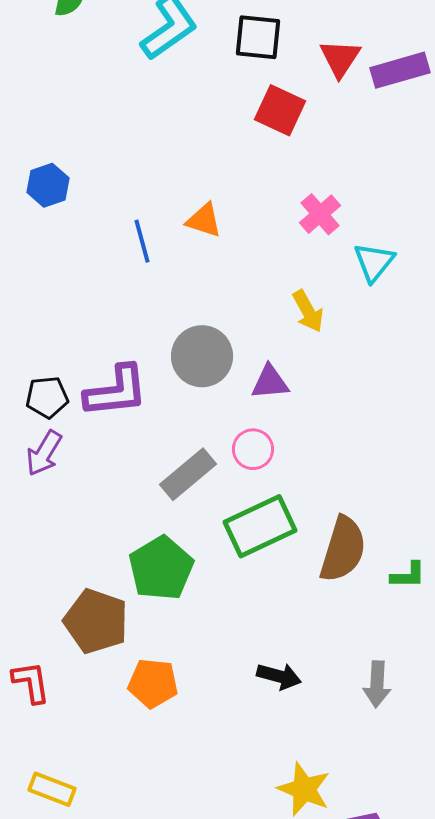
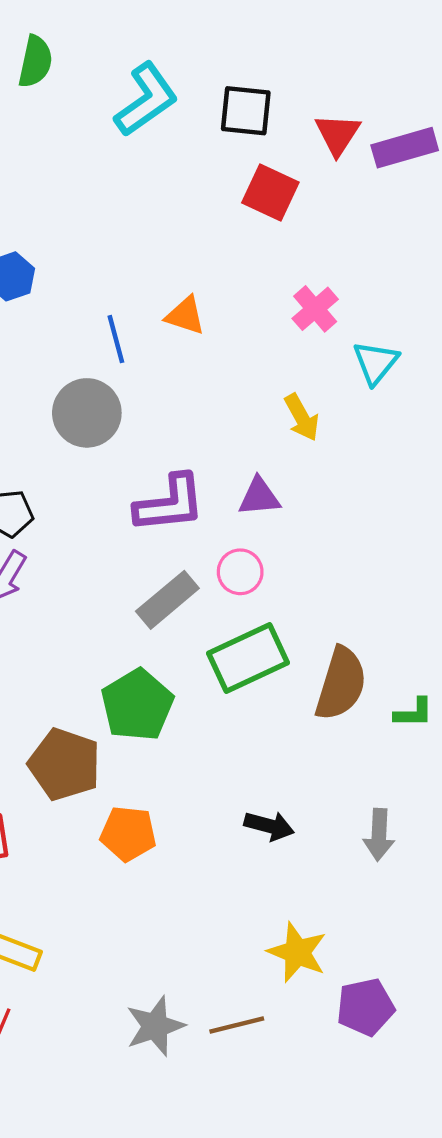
gray circle: (202, 356) -> (87, 413), moved
purple L-shape: (116, 391) -> (170, 504), moved

